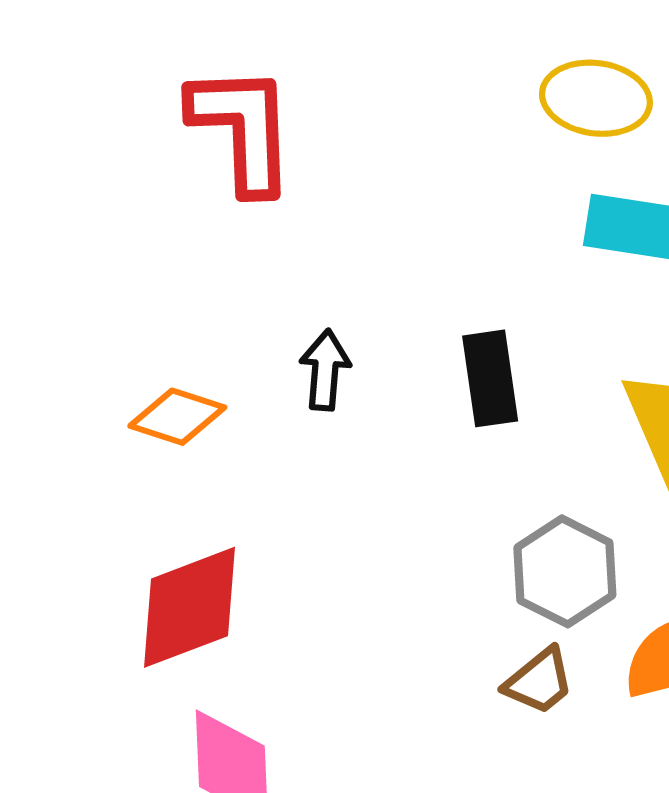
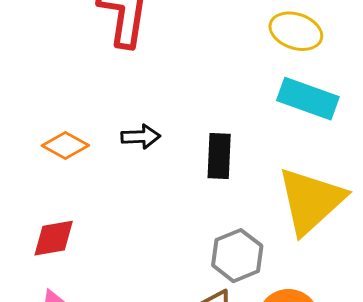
black arrow: (325, 370) -> (141, 137), turned 72
red diamond: (190, 607) -> (54, 238), size x0.7

